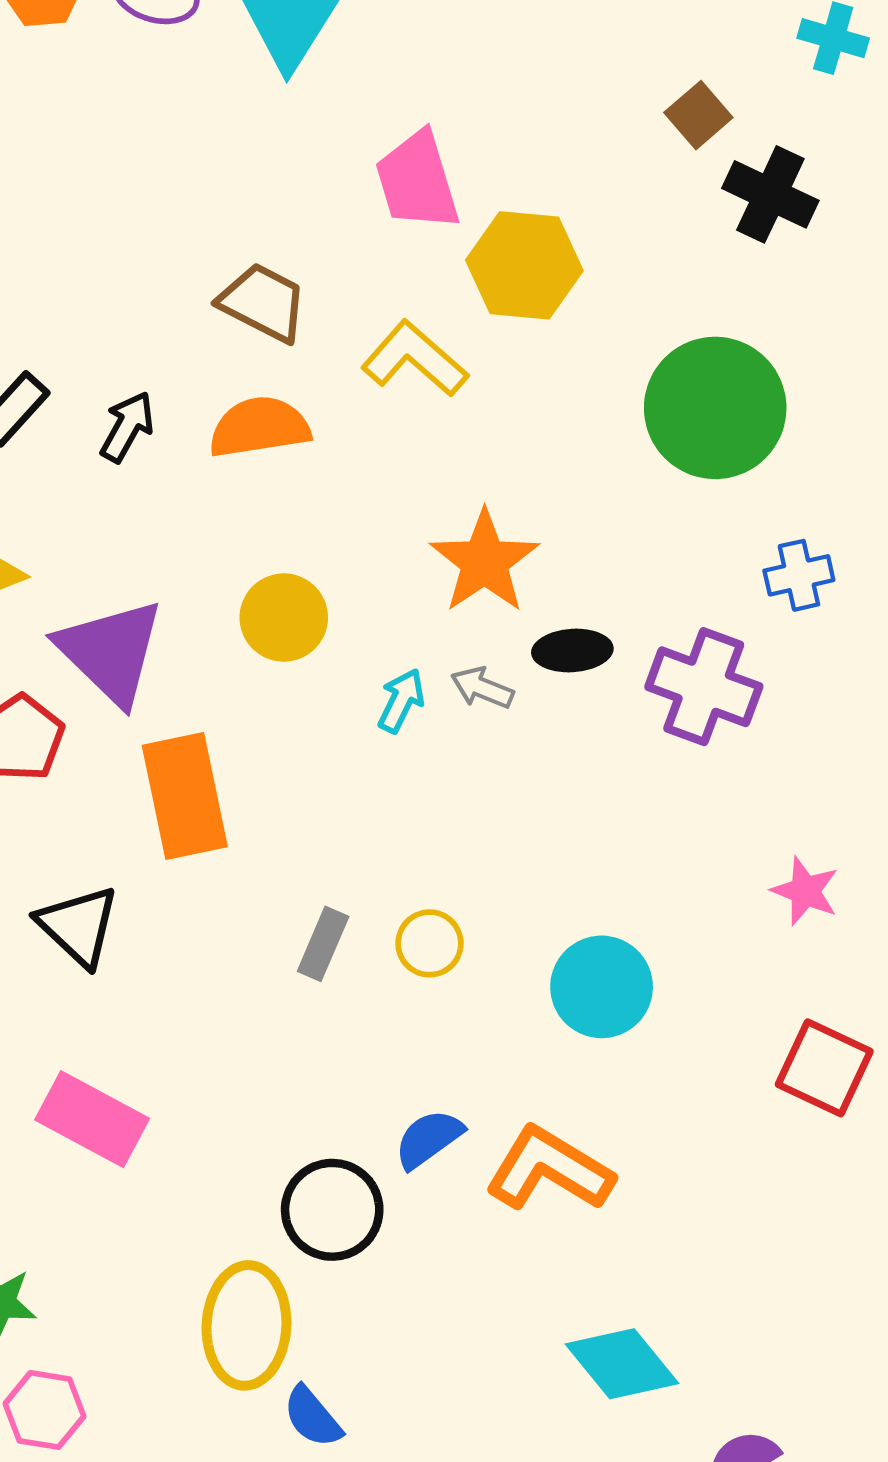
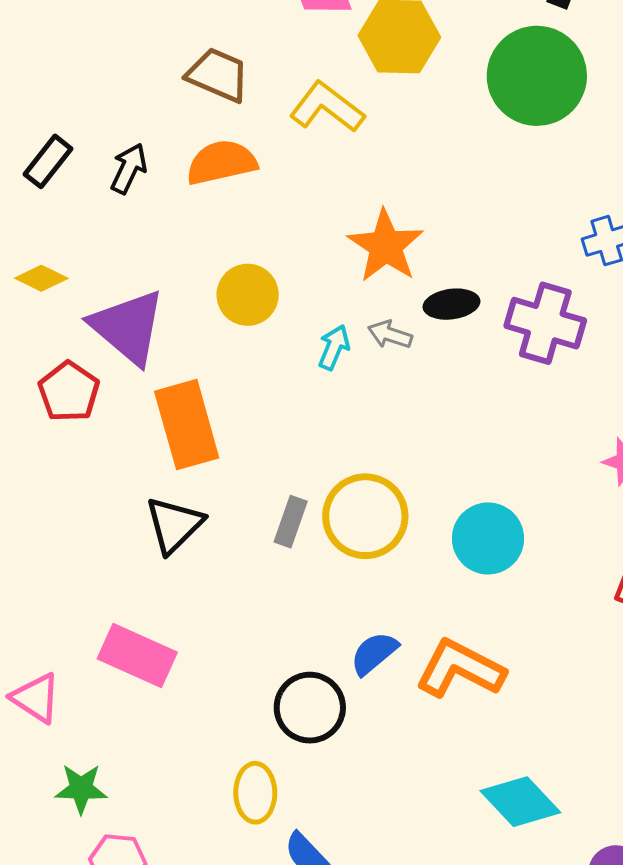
green circle: (715, 408) -> (537, 76), moved
black triangle: (78, 926) -> (174, 525), moved, turned 36
yellow circle: (430, 943) -> (365, 516), size x1.8
yellow ellipse: (246, 1325) -> (255, 793), size x0.7

